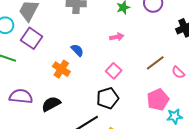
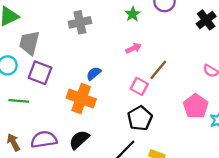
blue semicircle: (77, 50) -> (94, 73), turned -72
brown line: (155, 63) -> (158, 70), moved
orange cross: (61, 69) -> (81, 99), size x1.4

